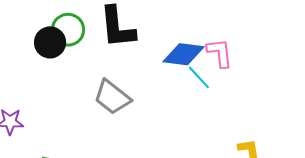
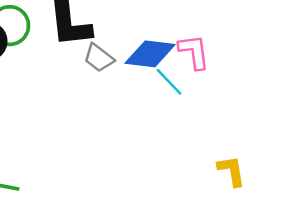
gray trapezoid: (112, 97) -> (99, 58), moved, size x0.7

